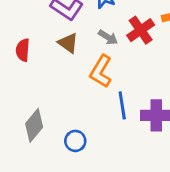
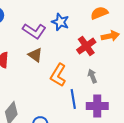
gray arrow: (108, 37) -> (92, 76), moved, turned -144

